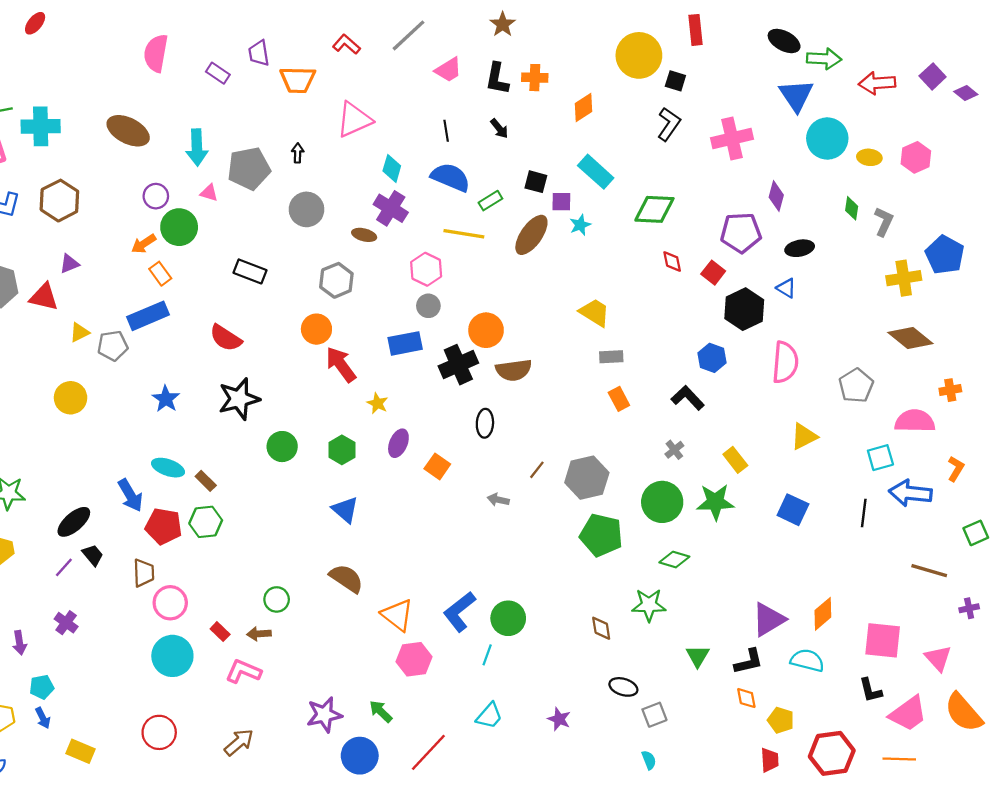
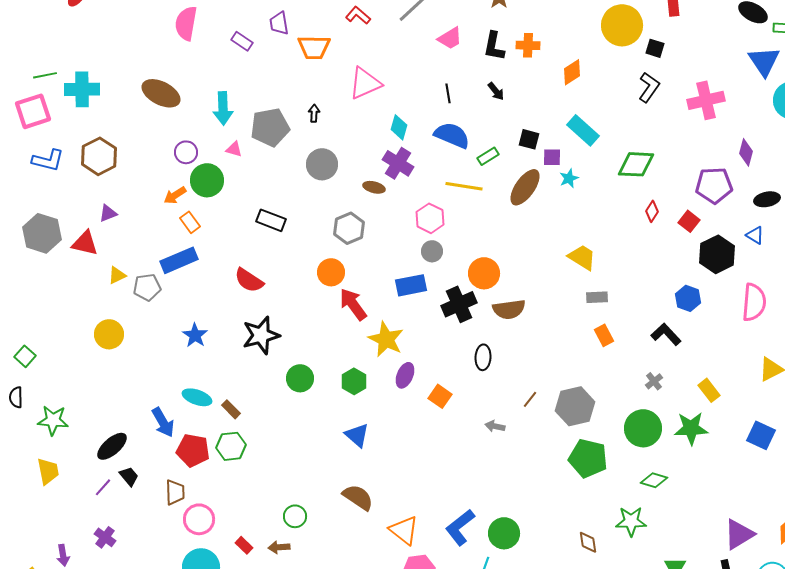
red diamond: (672, 261) -> (652, 211), turned 45
yellow star: (377, 403) -> (386, 339), size x1.8

